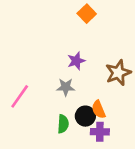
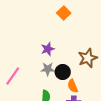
purple star: (76, 61) -> (48, 49), moved
black circle: (85, 116) -> (63, 72), moved

